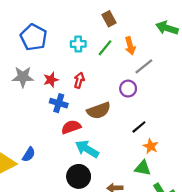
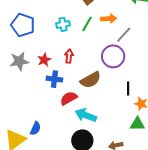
orange arrow: (130, 46) -> (109, 19), turned -70
purple circle: (128, 89) -> (113, 56), size x1.5
black line: (139, 127) -> (128, 89), turned -40

